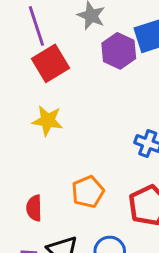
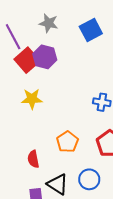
purple hexagon: (119, 51) -> (45, 57), moved

